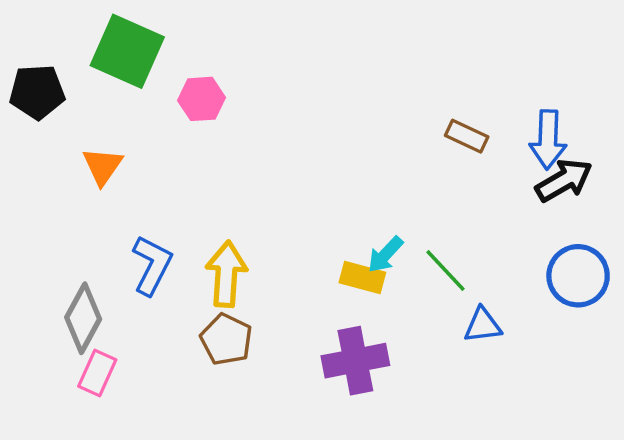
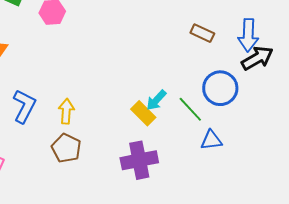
yellow arrow: (226, 274) -> (66, 111), size x0.7
blue circle: (578, 276) -> (220, 88), moved
yellow rectangle: (362, 278) -> (143, 113), turned 30

